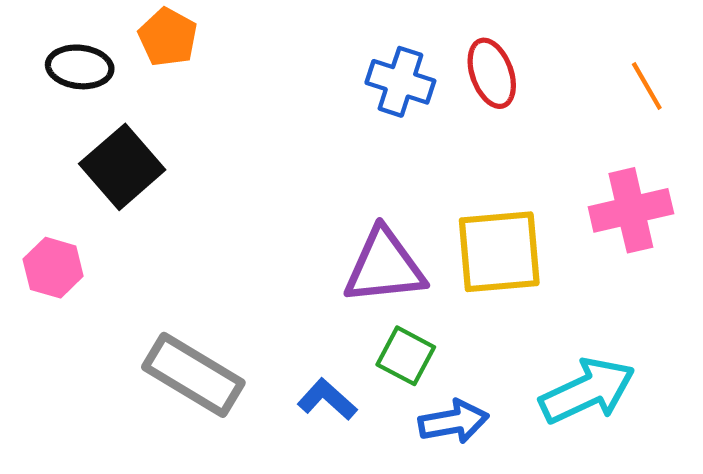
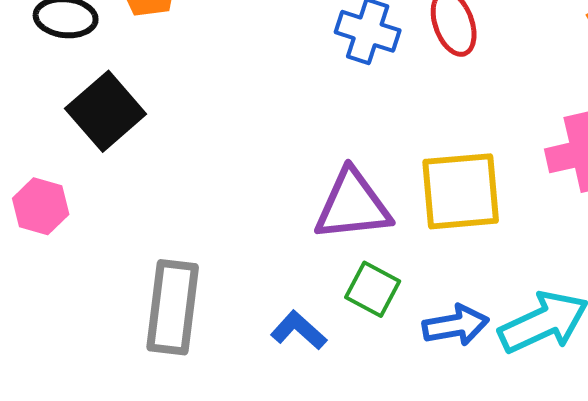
gray rectangle: (193, 375) -> (173, 307), turned 66
blue arrow: (454, 422) -> (456, 325), moved

